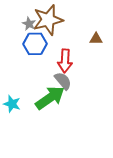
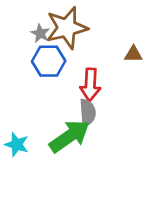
gray semicircle: (63, 81) -> (88, 113), turned 36

